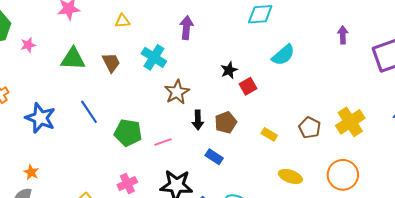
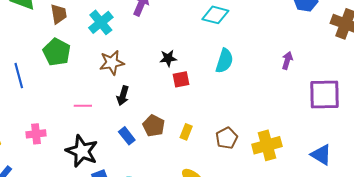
cyan semicircle: (283, 55) -> (224, 61), turned -50
blue line: (89, 112) -> (19, 76), moved
brown pentagon: (226, 122) -> (154, 126), moved, turned 30
green pentagon: (128, 133) -> (57, 52), moved
yellow rectangle: (269, 134) -> (186, 132), turned 63

